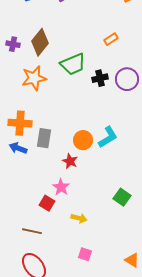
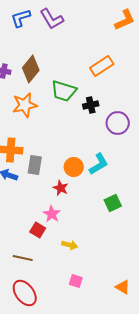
orange rectangle: (111, 39) -> (102, 66), size x1.6
green trapezoid: (73, 64) -> (64, 91), turned 40
purple circle: (127, 79) -> (118, 123), moved
green square: (122, 197) -> (113, 203), moved, turned 30

